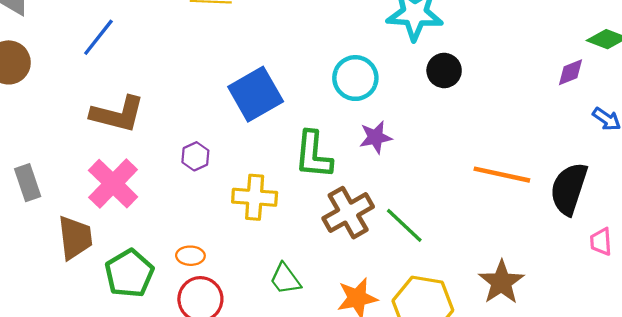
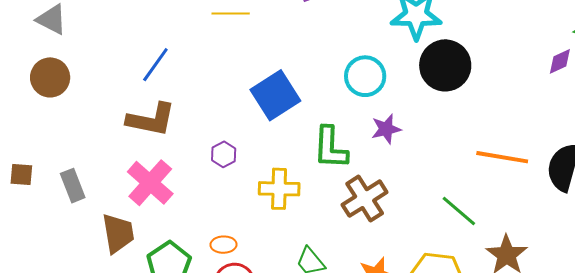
blue line: (98, 37) -> (155, 65), moved
black circle: (444, 70) -> (445, 65), size x1.6
green line: (404, 225) -> (459, 211), moved

